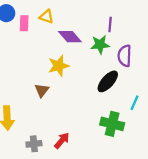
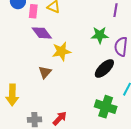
purple line: (110, 24) -> (116, 10), moved
purple diamond: (70, 37) -> (42, 33), moved

